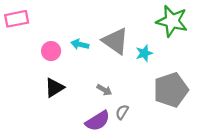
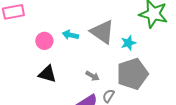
black triangle: (54, 88) -> (47, 74), turned 48
gray pentagon: (171, 90) -> (132, 74), moved

